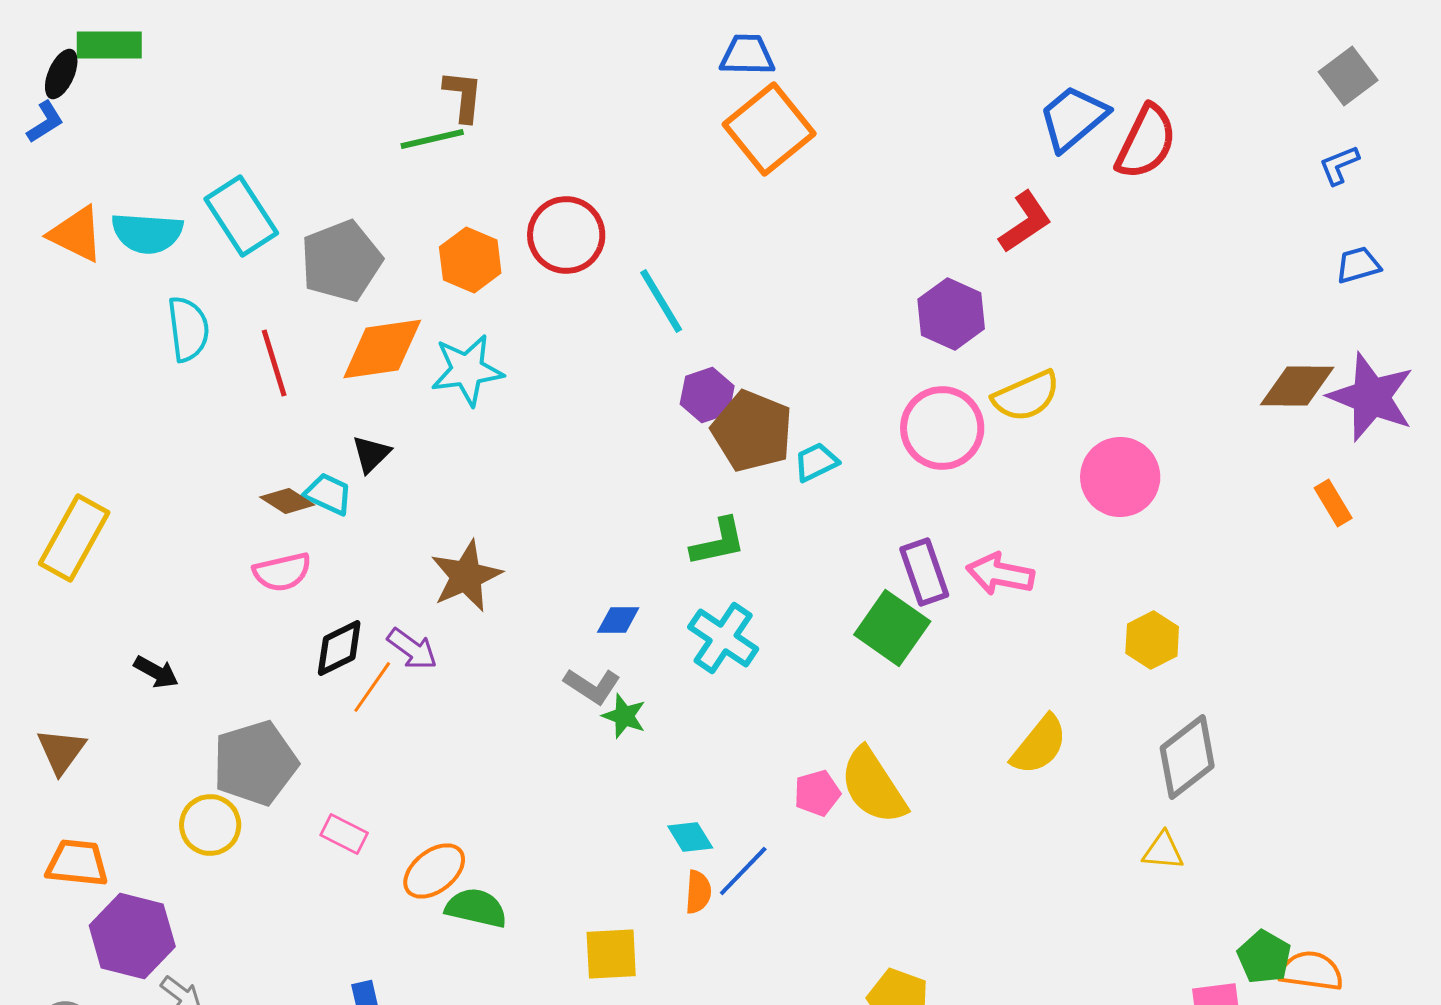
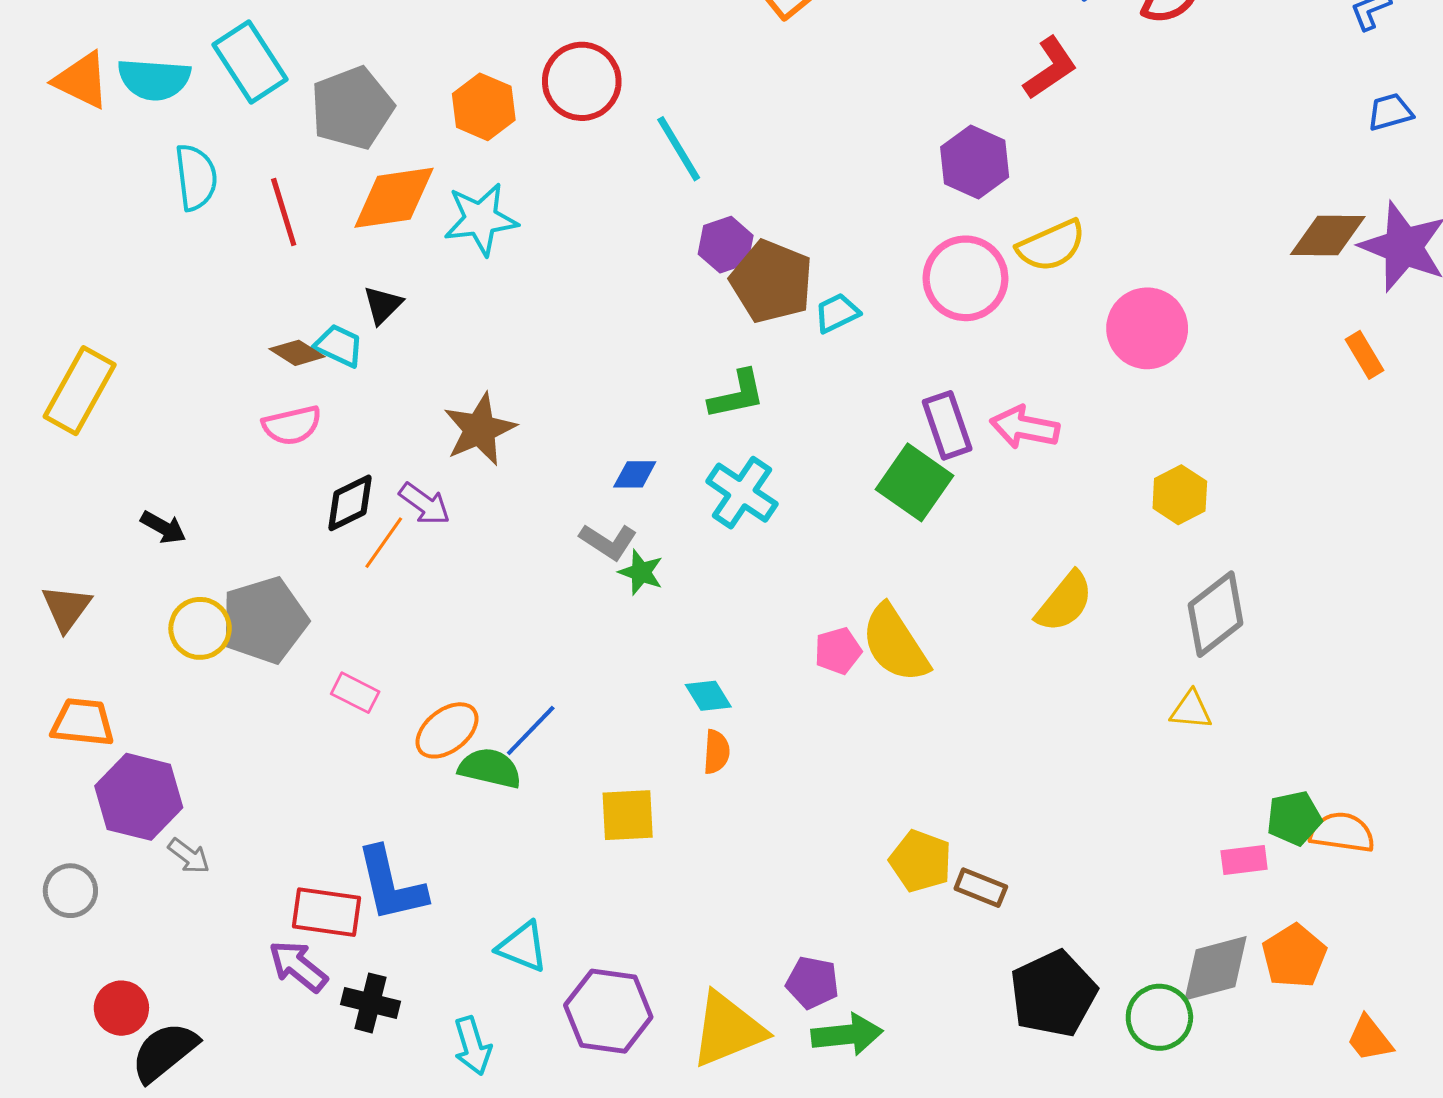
yellow circle: (210, 825) -> (200, 628), moved
blue line: (743, 871) -> (531, 730), moved
green pentagon: (1264, 957) -> (1294, 818), turned 30

